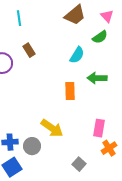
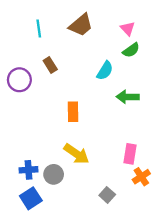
brown trapezoid: (75, 15) -> (81, 25), moved
pink triangle: (107, 16) -> (128, 28), moved
orange rectangle: (70, 91) -> (73, 112), moved

